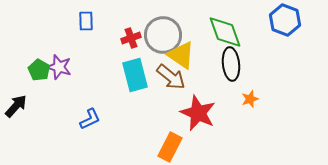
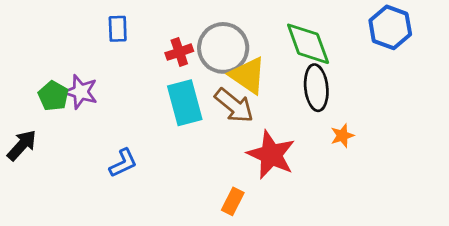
orange rectangle: (170, 147) -> (233, 201), size x0.7

